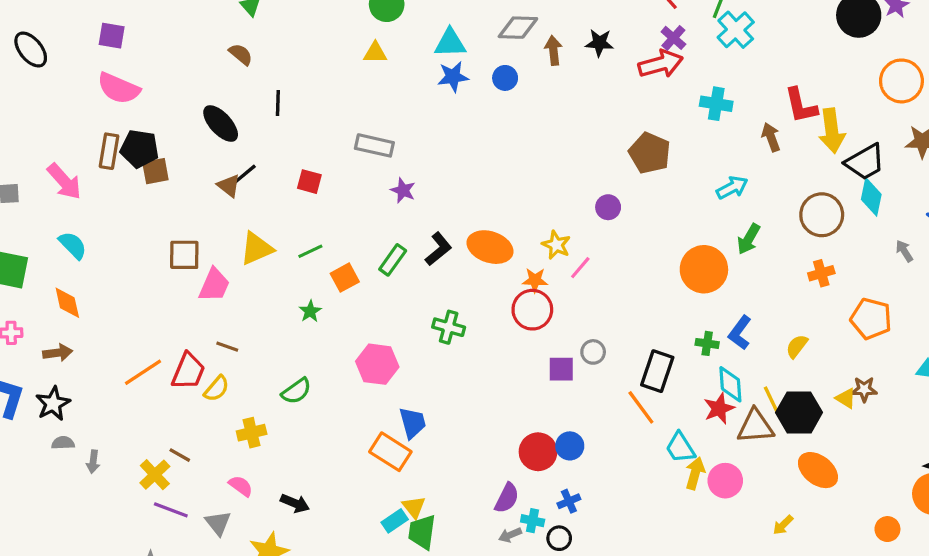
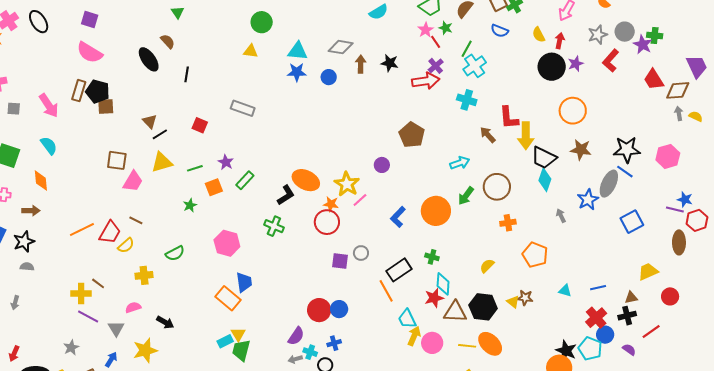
cyan cross: (716, 104) -> (467, 100), moved
black ellipse: (221, 124) -> (149, 59), moved
brown arrow: (771, 137) -> (488, 135), turned -30
black trapezoid: (865, 162) -> (544, 158), turned 48
black line: (245, 174) -> (160, 134), moved
purple star: (403, 190) -> (226, 162), moved
brown circle: (822, 215) -> (497, 187), moved
yellow star: (556, 245) -> (347, 184), size x1.4
black L-shape: (438, 249) -> (286, 195), moved
blue L-shape: (740, 333) -> (398, 217), moved
black rectangle: (657, 371) -> (399, 270), turned 30
yellow line: (771, 400) -> (467, 346), moved, turned -66
gray arrow: (93, 462) -> (15, 303), moved
yellow cross: (155, 475) -> (81, 294), turned 36
pink semicircle: (241, 486) -> (133, 307), turned -63

